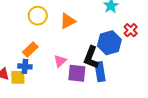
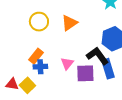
black L-shape: (91, 57) -> (97, 56), turned 130
blue cross: (25, 66) -> (40, 67), moved
yellow square: (18, 77) -> (27, 85), turned -35

